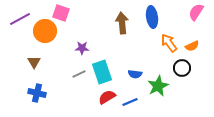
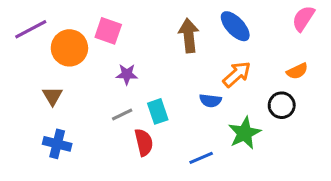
pink square: (61, 13) -> (108, 31), moved
blue ellipse: (152, 17) -> (235, 26), turned -35
orange arrow: (169, 43) -> (237, 74), moved, turned 84
cyan rectangle: (102, 72) -> (158, 111), size x0.7
blue semicircle: (135, 74) -> (210, 101), moved
red semicircle: (107, 97) -> (144, 142), moved, turned 108

